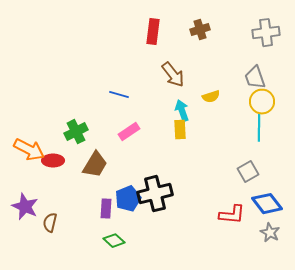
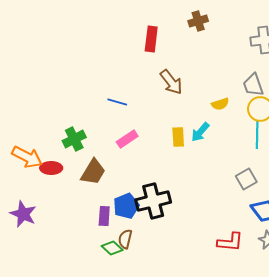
brown cross: (200, 30) -> (198, 21), moved
yellow semicircle: (211, 97) -> (220, 104), moved
cyan arrow: (182, 111) -> (200, 132), moved, turned -120
red L-shape: (232, 215) -> (230, 242), moved
brown semicircle: (50, 223) -> (125, 239), moved

